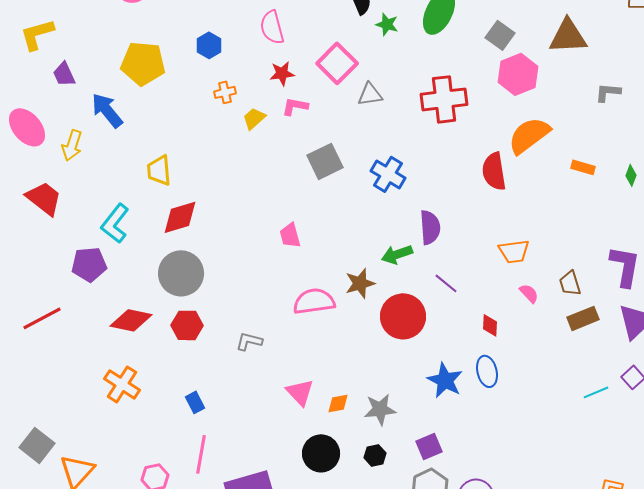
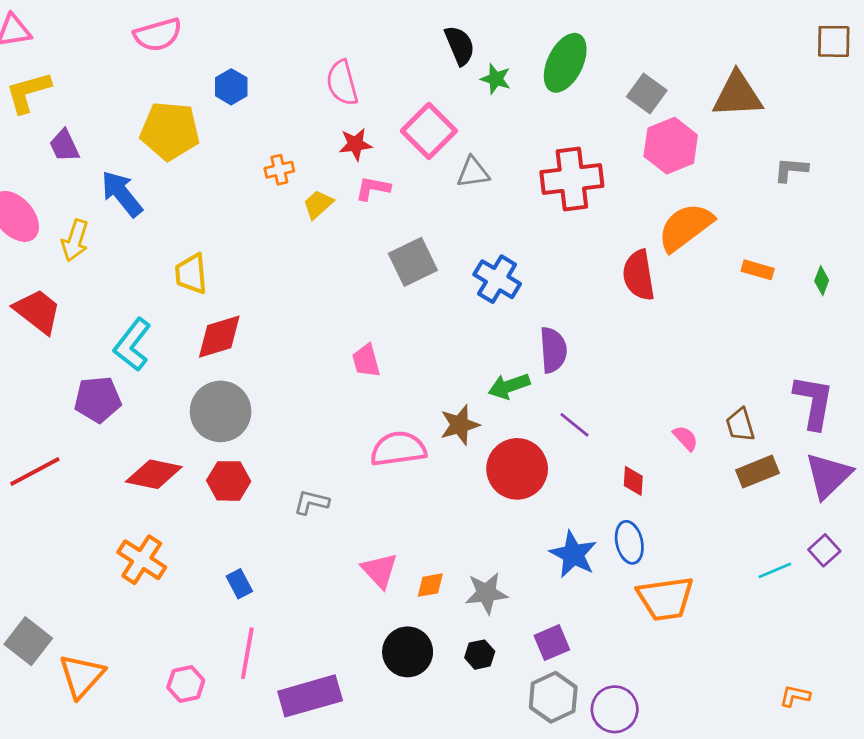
blue hexagon: (209, 45) -> (231, 87), moved
orange trapezoid: (514, 251) -> (665, 598), moved, size x1.4

